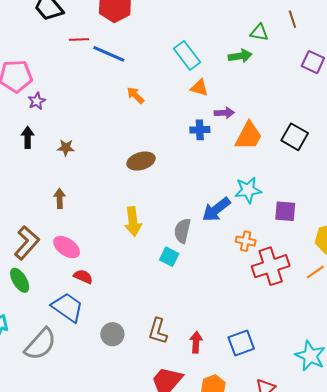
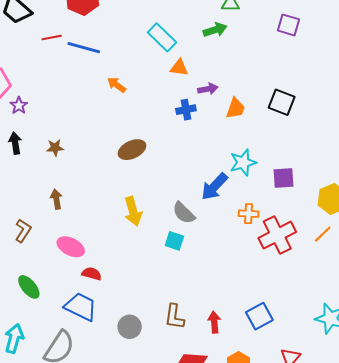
orange trapezoid: (248, 136) -> (235, 108), size x0.7
gray semicircle: (182, 231) -> (184, 213), turned -50
brown L-shape: (27, 243) -> (23, 231), moved, size x0.7

